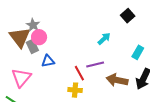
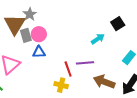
black square: (128, 16) -> (118, 24), moved
pink circle: (39, 37) -> (39, 34), moved

